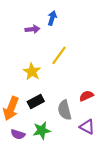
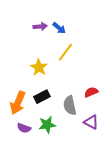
blue arrow: (52, 18) -> (59, 28), moved, turned 112

